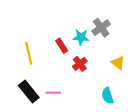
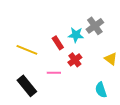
yellow line: (29, 53) -> (27, 50), turned -55
pink line: (53, 93) -> (54, 73), moved

